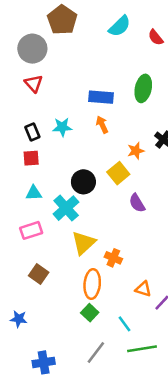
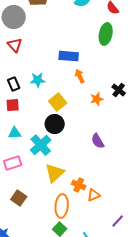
green ellipse: (143, 88) -> (106, 34), moved
orange arrow: (102, 125) -> (80, 76), moved
yellow square: (118, 173) -> (58, 102), moved
orange triangle: (143, 289) -> (94, 195), moved, turned -40

